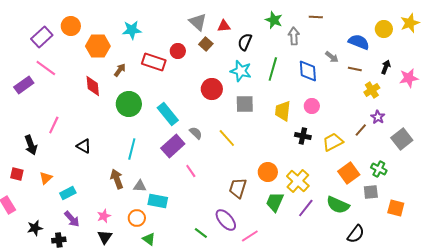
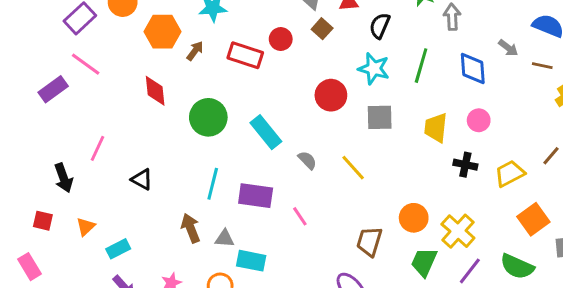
brown arrow: (120, 70) -> (195, 51), moved
purple rectangle: (173, 146) -> (256, 196), moved, turned 50

